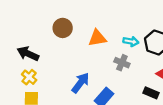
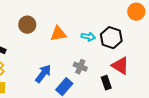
gray cross: (122, 63) -> (80, 67), moved
black rectangle: (151, 93) -> (106, 83), turned 48

